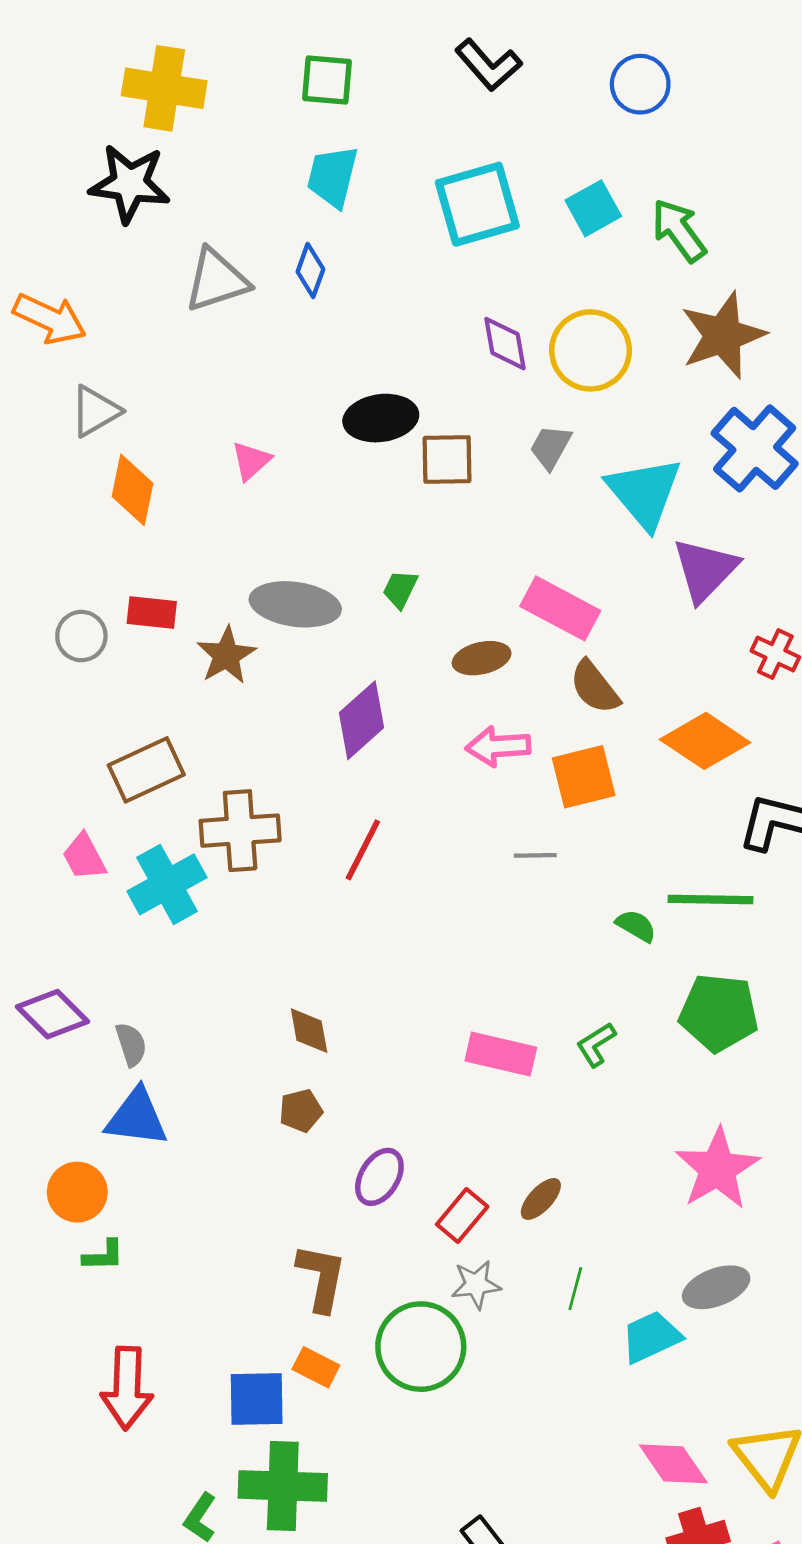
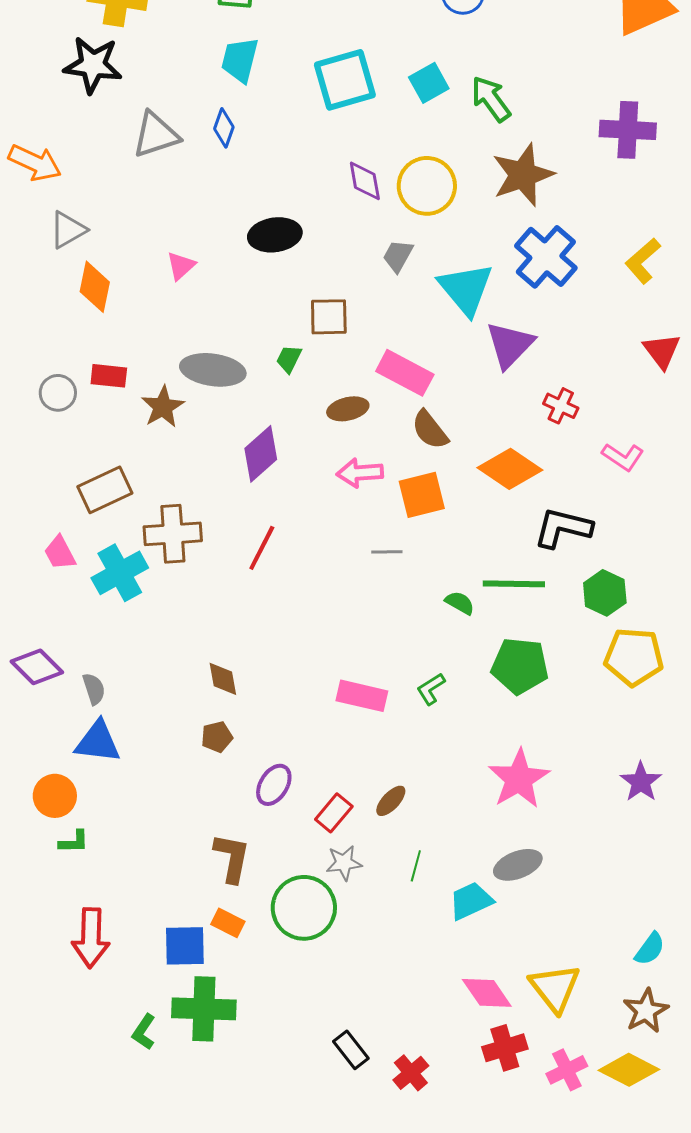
brown square: (447, 459) -> (329, 317), moved

